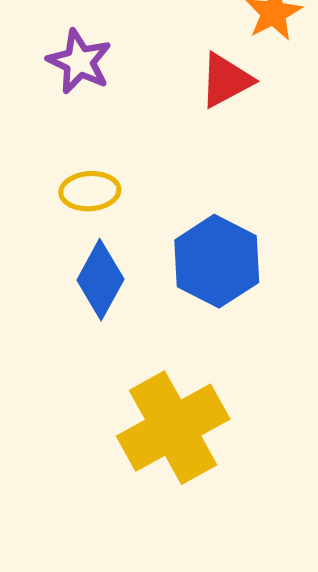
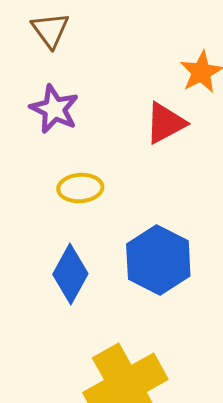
yellow ellipse: (90, 191) -> (80, 188), moved

